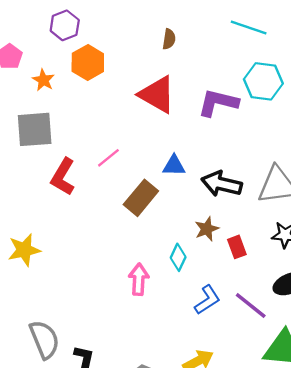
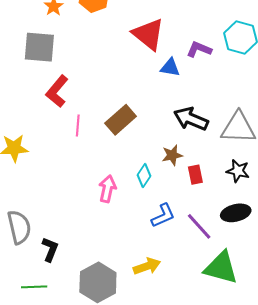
purple L-shape: (218, 103) -> (199, 49), size x0.7
pink line: (108, 158) -> (78, 125), moved, turned -55
blue triangle: (174, 166) -> (170, 68), moved

